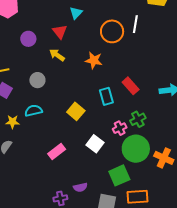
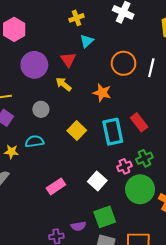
white line: (135, 24) -> (151, 68), moved
purple circle: (28, 39) -> (34, 65), size x1.6
cyan rectangle: (106, 96) -> (113, 132), size x1.4
yellow square: (76, 111) -> (77, 131), moved
green square: (119, 175) -> (105, 217), moved

